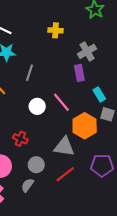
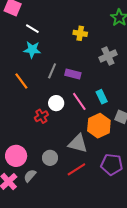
purple rectangle: (79, 73) -> (73, 74), moved, turned -70
cyan rectangle: (99, 94) -> (102, 97), moved
red cross: (20, 139) -> (41, 116), moved, turned 32
gray semicircle: (27, 185) -> (30, 176), moved

